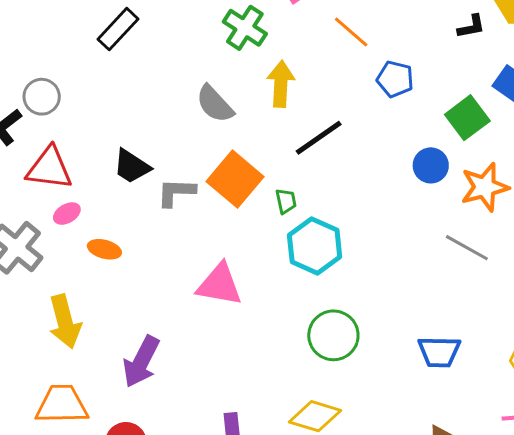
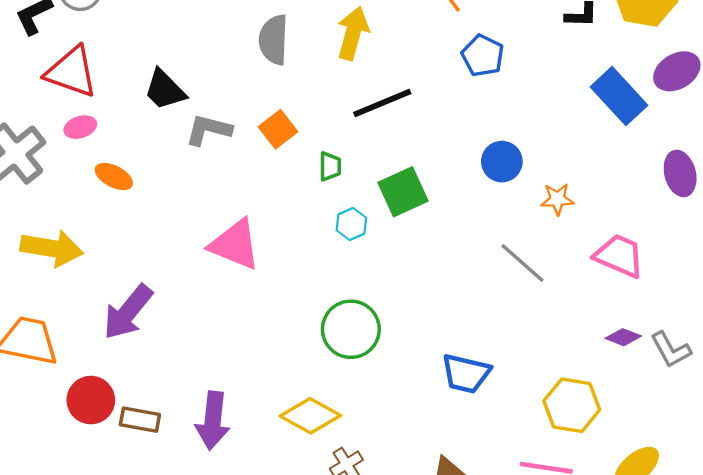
gray semicircle: (215, 104) -> (274, 40), turned 33
green square: (467, 118) -> (403, 192), moved
orange square: (235, 179) -> (278, 129), size x0.6
orange star: (485, 187) -> (557, 199), size x0.6
cyan hexagon: (315, 246) -> (351, 224), size x0.5
yellow arrow: (65, 322) -> (52, 248), turned -78

